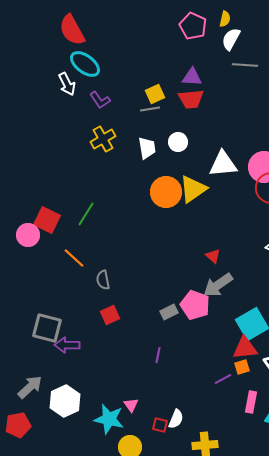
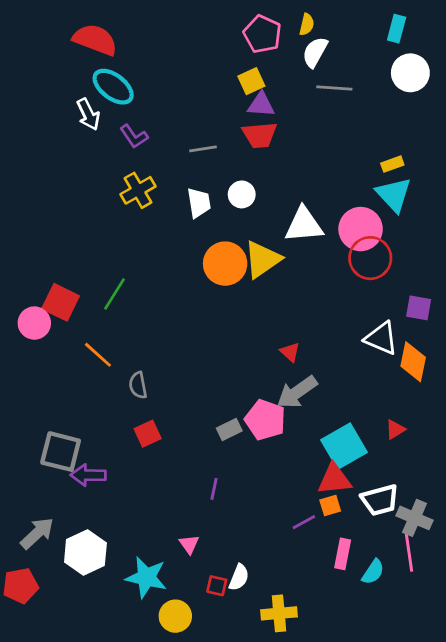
red semicircle: (72, 30) -> (95, 40), turned 140
yellow square: (155, 94) -> (251, 81), moved
pink triangle: (131, 405) -> (189, 544), moved

